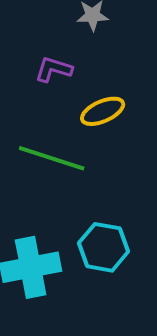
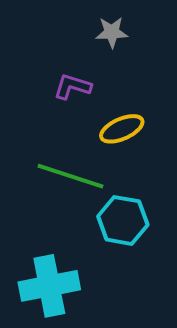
cyan hexagon: (104, 247) -> (123, 220), moved

